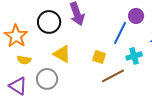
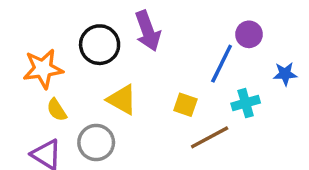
orange star: (16, 36) -> (43, 69), turned 30
yellow semicircle: (24, 60) -> (57, 110), turned 48

